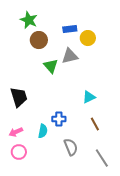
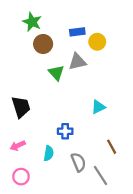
brown line: (95, 124) -> (112, 147), moved
cyan semicircle: (43, 131) -> (49, 153), moved
pink circle: (19, 152) -> (21, 177), moved
gray line: (102, 158) -> (101, 175), moved

